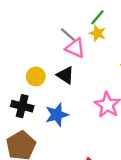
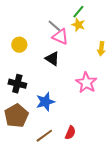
yellow circle: (36, 76) -> (19, 45), moved
blue star: (57, 115) -> (45, 102), moved

